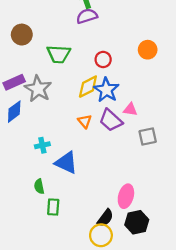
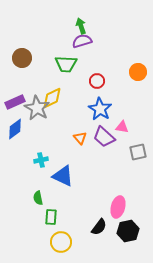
green trapezoid: (59, 54) -> (66, 64), moved
yellow diamond: (88, 87) -> (52, 98), moved
yellow circle: (101, 235) -> (61, 242), moved

